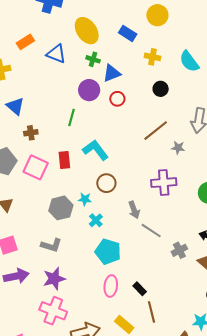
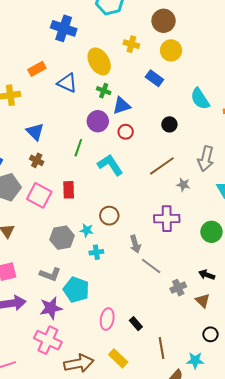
blue rectangle: (128, 33) -> (154, 78), moved
yellow cross: (153, 57) -> (131, 44), moved
blue triangle: (15, 106) -> (35, 132), moved
brown cross: (31, 133) -> (37, 160), turned 32
cyan L-shape: (95, 150) -> (110, 165), moved
cyan cross: (96, 220) -> (96, 252), turned 32
cyan pentagon: (108, 252) -> (76, 290), moved
brown line: (151, 312) -> (162, 348), moved

